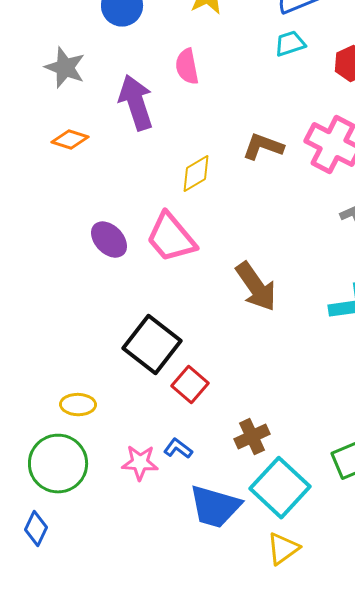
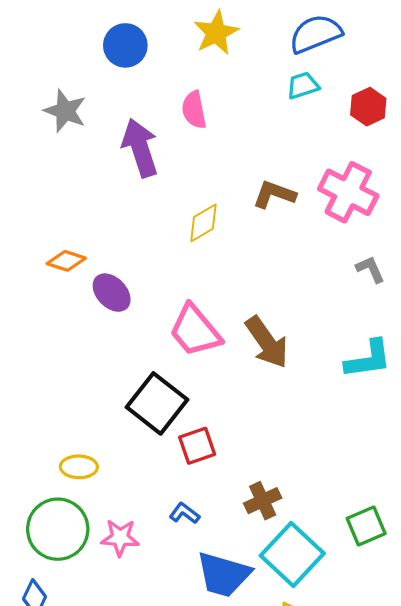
orange diamond: (70, 140) -> (66, 261), moved
pink trapezoid: (171, 238) -> (195, 331), moved
red square: (190, 385) -> (197, 446), turned 30
pink star: (140, 463) -> (120, 538), moved

